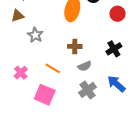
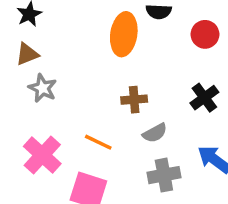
gray star: (35, 35) -> (42, 88), moved
pink cross: (21, 73) -> (42, 155), size x1.5
gray cross: (88, 90) -> (164, 175), turned 30

